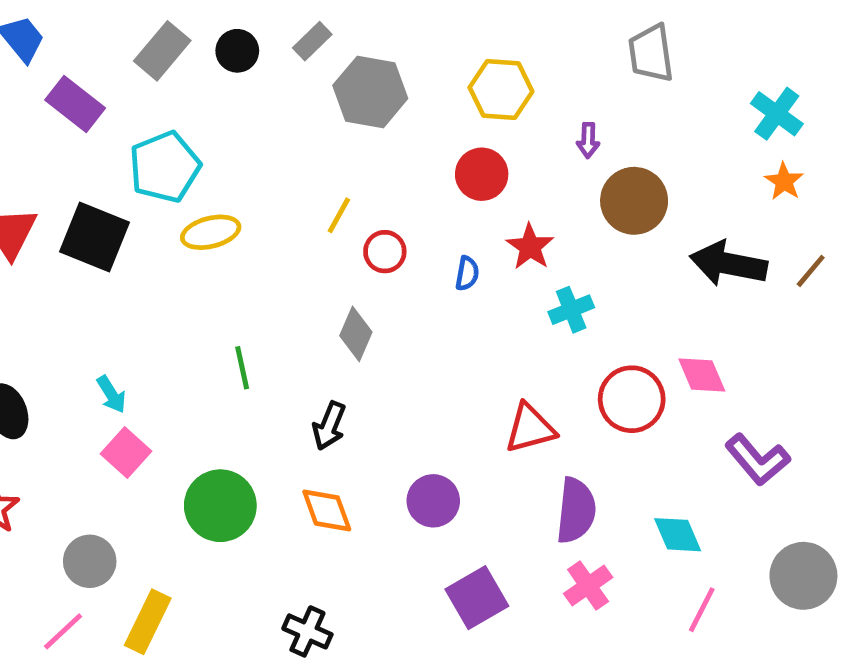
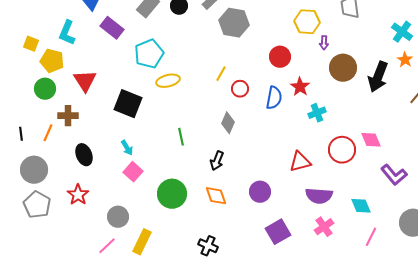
yellow hexagon: (501, 90) -> (307, 22), moved
black square: (95, 237) -> (128, 104), moved
black arrow: (728, 264) -> (378, 77), moved, turned -80
blue semicircle: (467, 273) -> (274, 98), size x1.6
purple semicircle: (576, 511) -> (319, 196), turned 88

